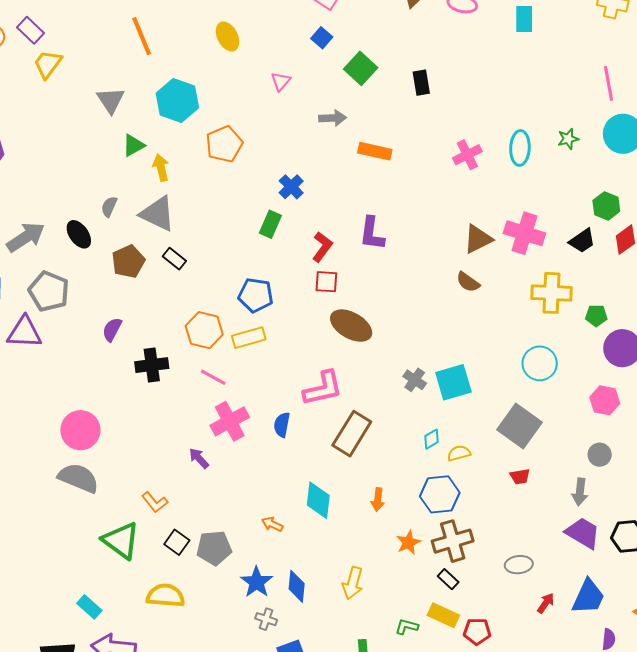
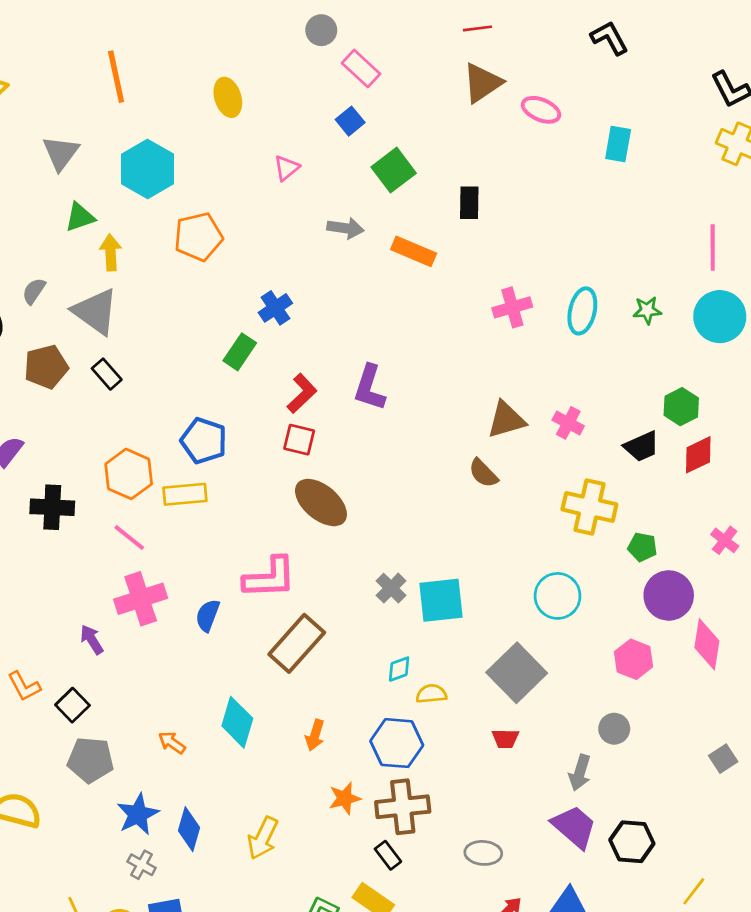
orange rectangle: (375, 151) -> (414, 251), moved
pink cross: (524, 233) -> (568, 423), size x0.6
black square: (177, 542) -> (72, 705), moved

